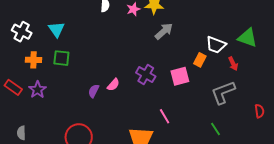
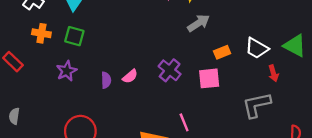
orange rectangle: (200, 60) -> (222, 52), moved, turned 32
purple star: (37, 90) -> (67, 71), moved
purple semicircle: (94, 91) -> (106, 80), turned 144

